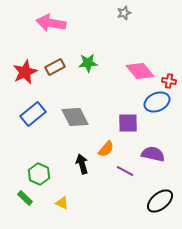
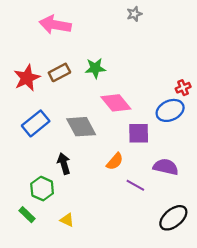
pink diamond: (140, 71) -> (116, 103), moved
red cross: (169, 81) -> (183, 88), turned -32
black arrow: (82, 164) -> (64, 164), moved

